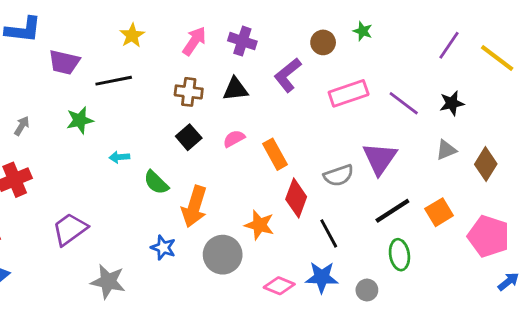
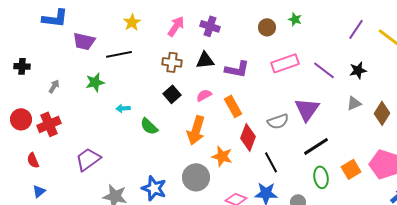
purple L-shape: (288, 75) -> (237, 69), moved, turned -130
orange arrow: (194, 207) -> (196, 130), moved
orange square: (439, 212) -> (351, 169), moved
blue star: (163, 248) -> (154, 188), moved, size x1.4

